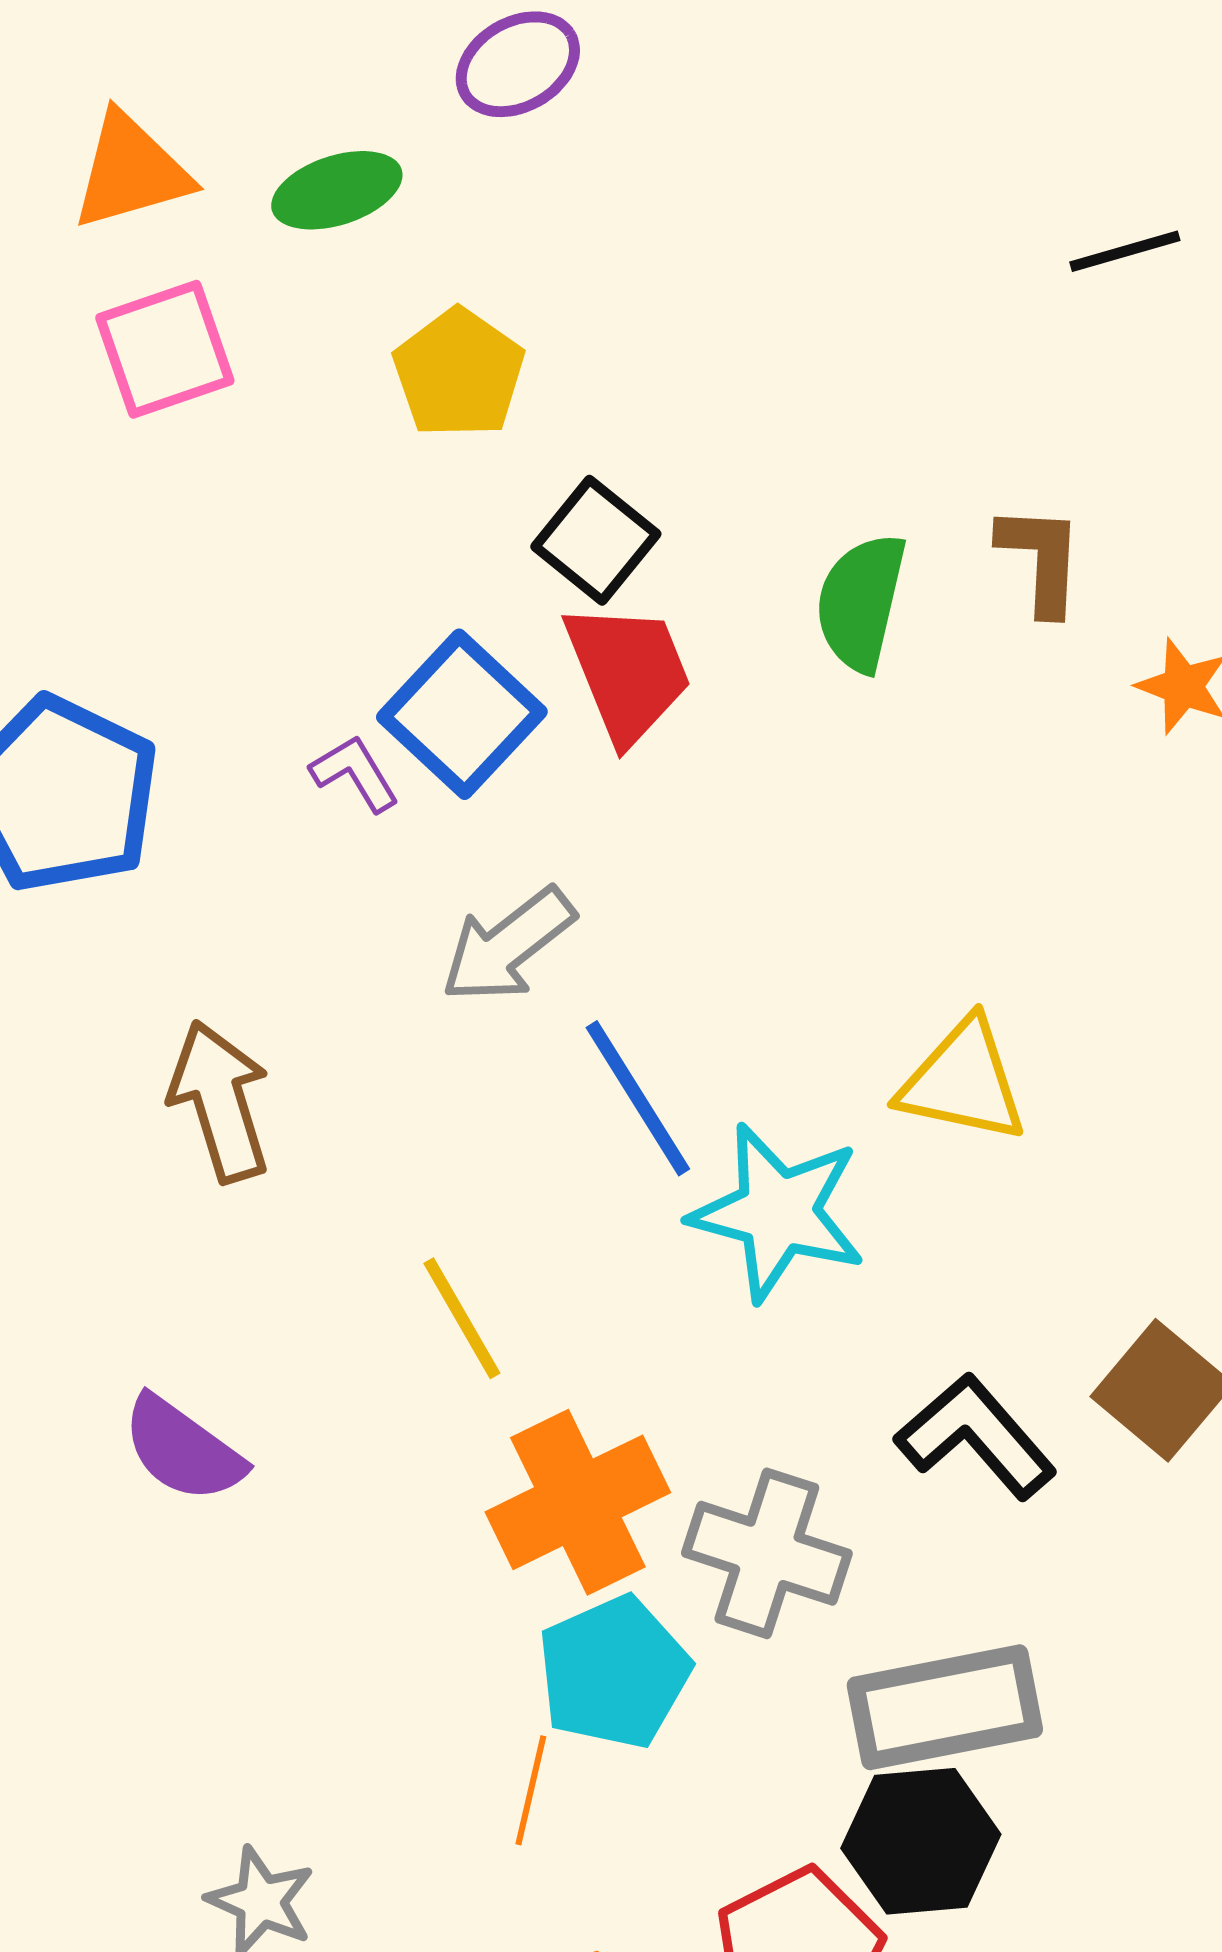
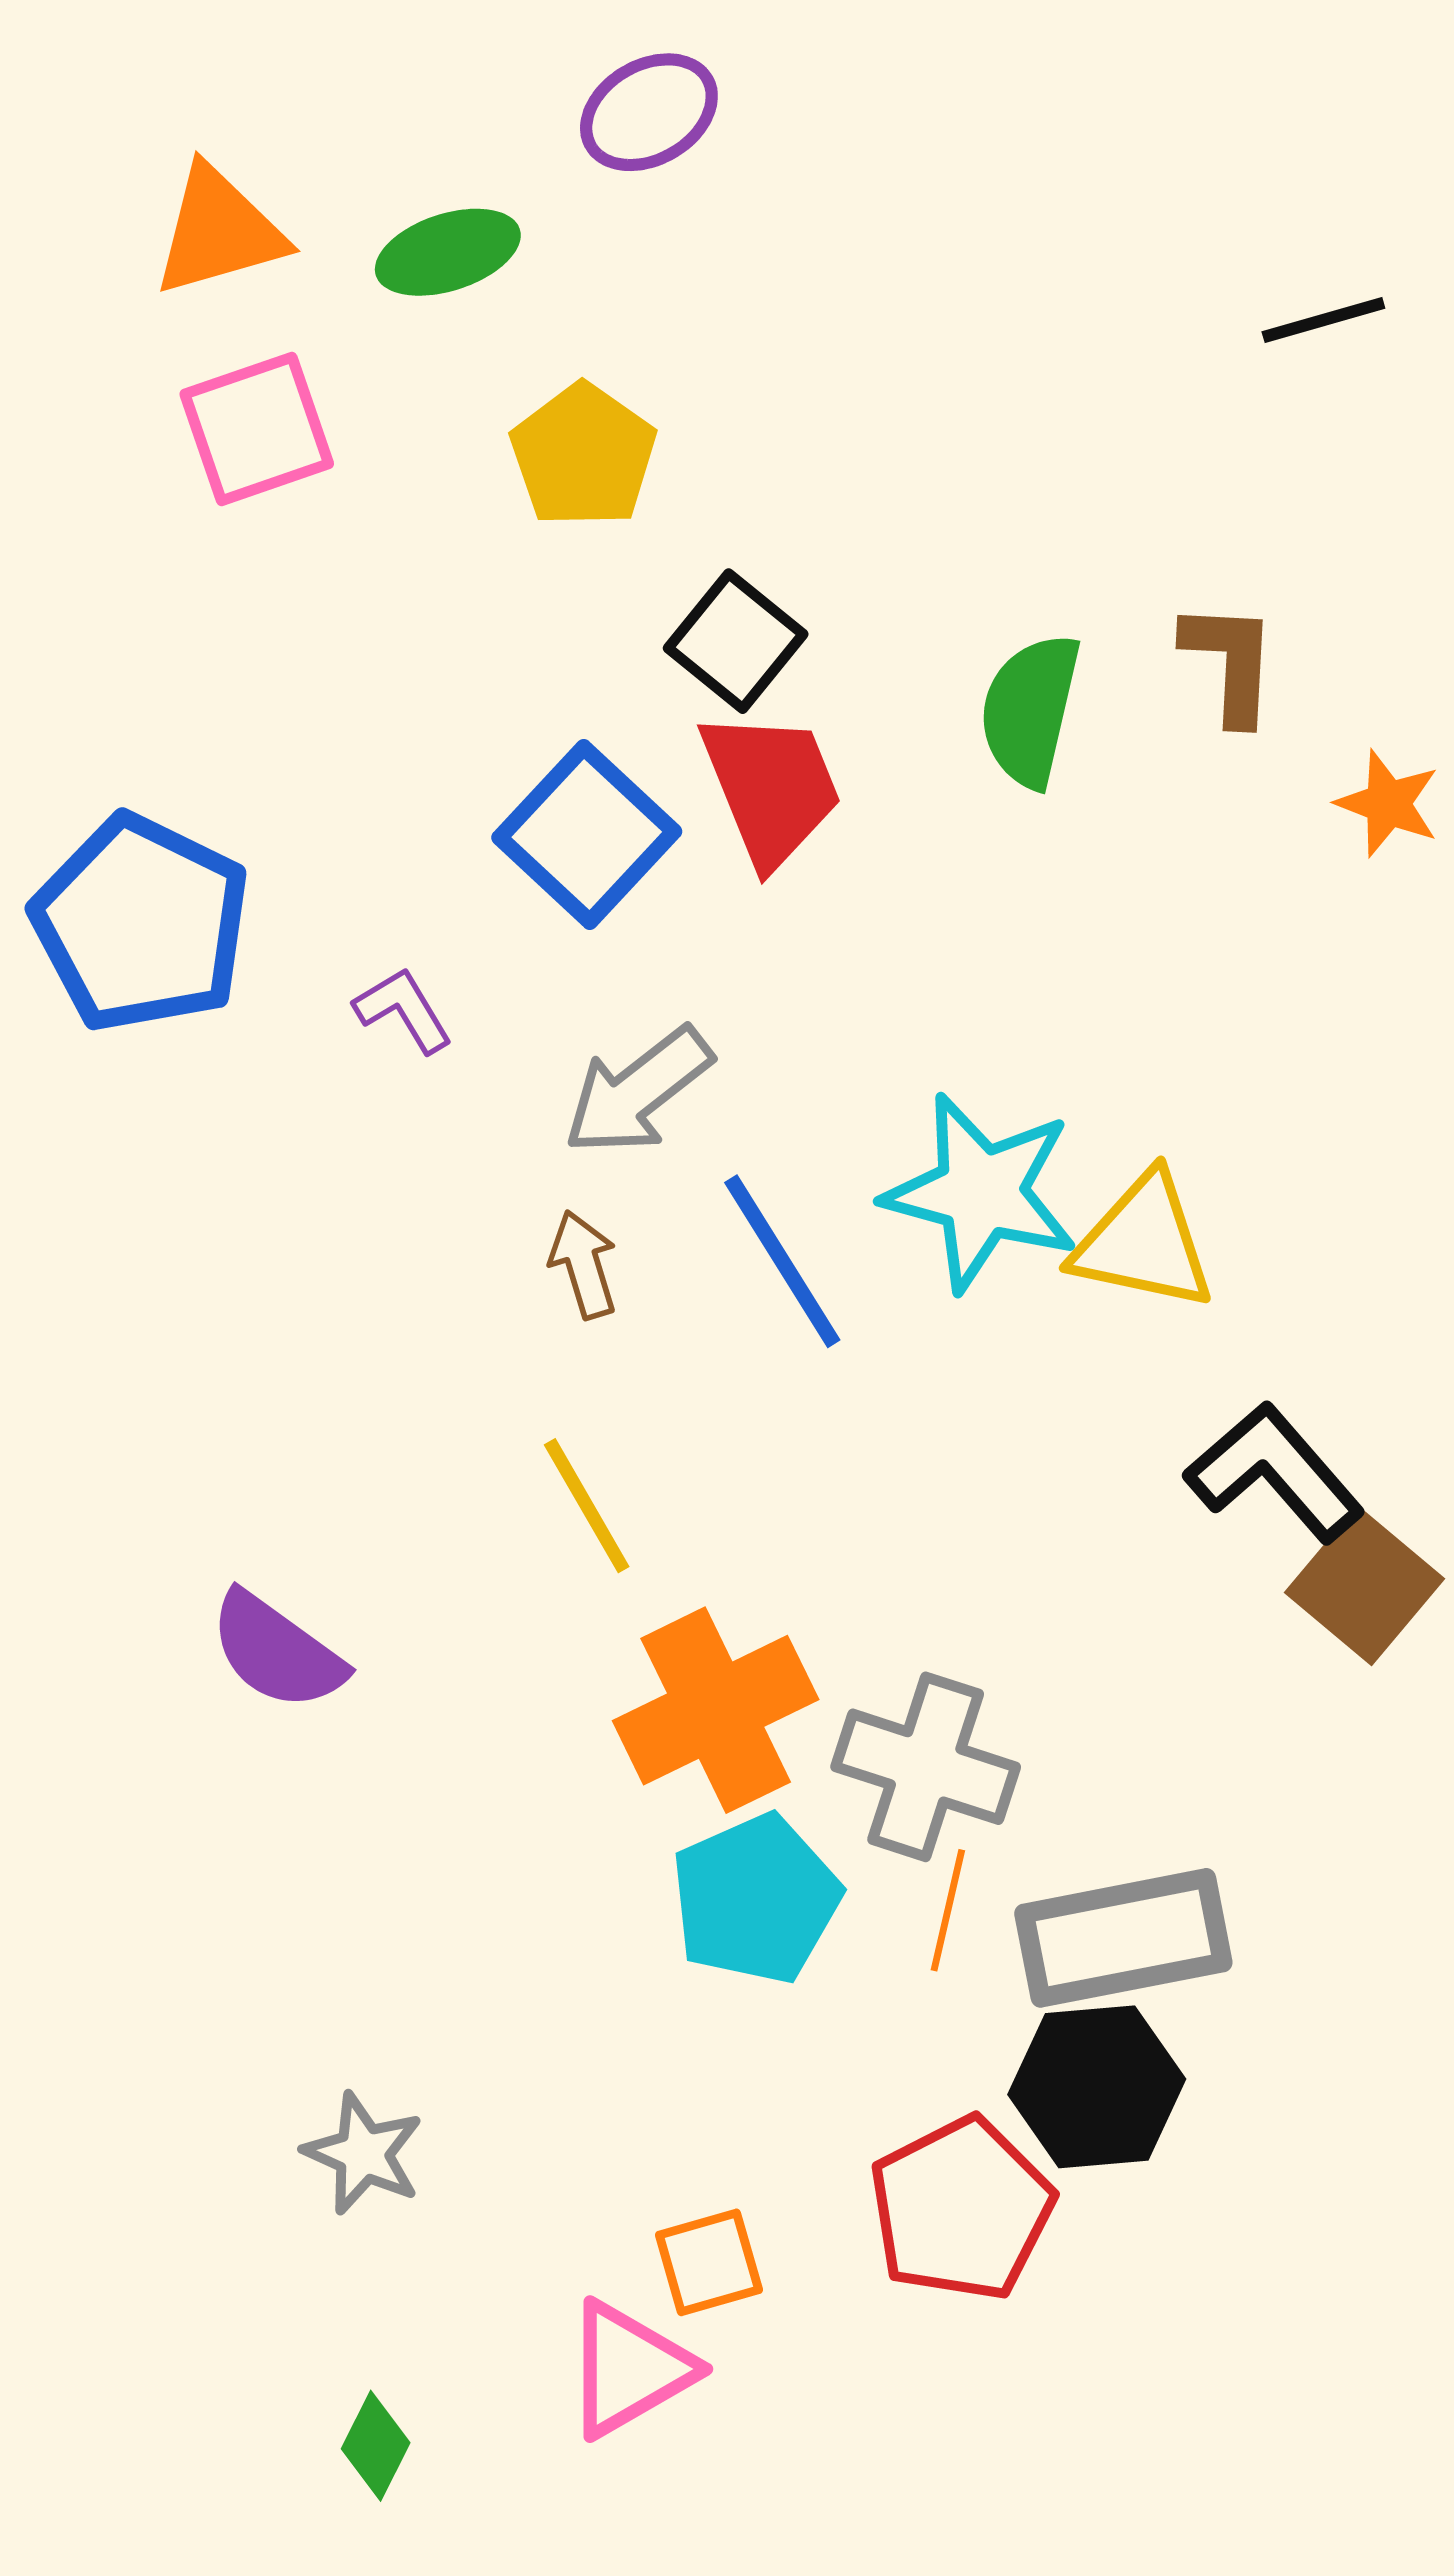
purple L-shape: (355, 773) -> (403, 1010), moved
brown arrow: (220, 1101) -> (583, 1265), moved, size x0.6
cyan star: (778, 1212) -> (981, 1192), moved
black L-shape: (976, 1436) -> (1275, 1472), moved
orange line: (531, 1790) -> (948, 1910), moved

